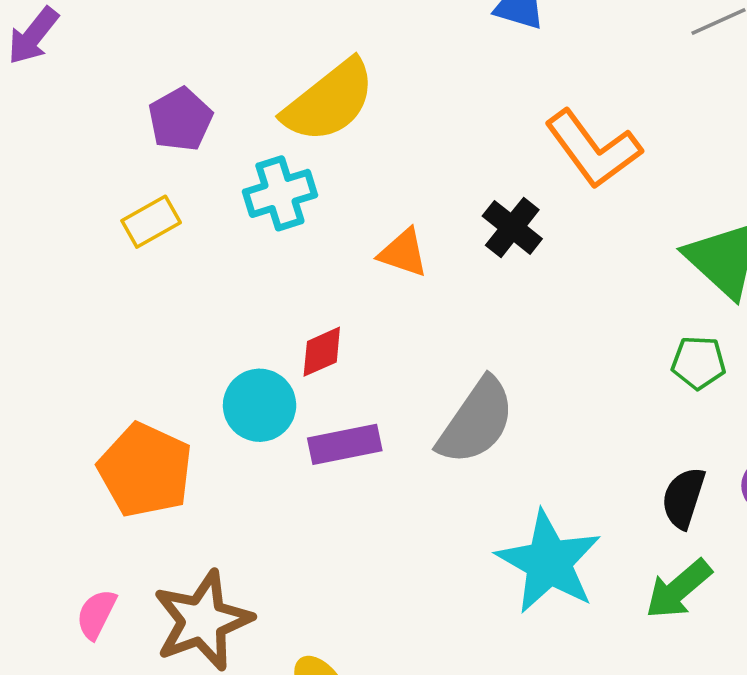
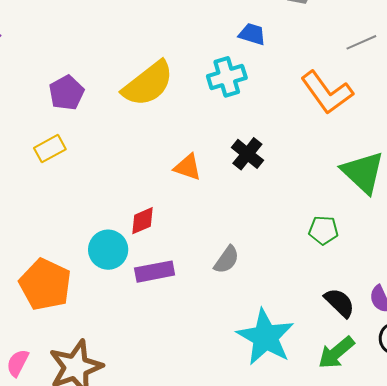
orange L-shape: (593, 149) -> (327, 92), moved
cyan cross: (280, 193) -> (227, 77), moved
green pentagon: (699, 363) -> (323, 230), moved
gray semicircle: (476, 421) -> (227, 260), size x0.6
black semicircle: (683, 498) -> (339, 303), turned 116

